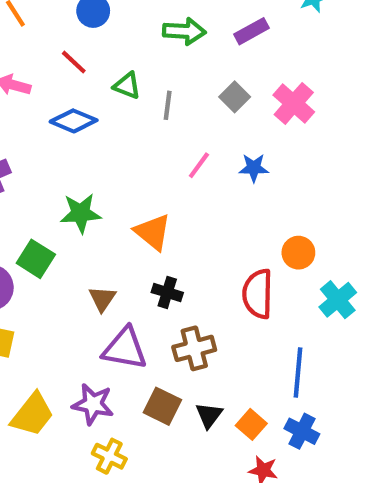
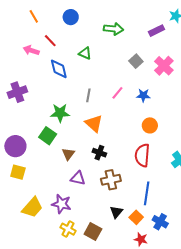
purple rectangle: (252, 31) -> (156, 31), moved
red line: (74, 62) -> (50, 41), moved
gray line: (168, 105) -> (88, 95), moved
blue diamond: (74, 121) -> (59, 69), turned 50
orange circle: (298, 253) -> (150, 125), moved
green square: (36, 259) -> (48, 136), moved
purple triangle: (125, 348) -> (78, 178), size x0.7
blue line: (298, 372) -> (147, 193), moved
brown square: (162, 406) -> (93, 231), moved

